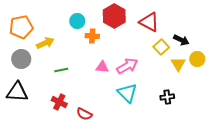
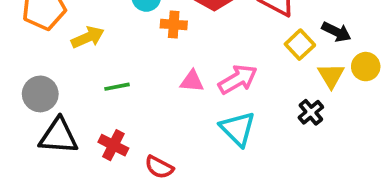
gray circle: (21, 59) -> (40, 94), moved
black triangle: (17, 92) -> (59, 136), moved
black cross: (167, 97) -> (311, 112), moved, turned -32

